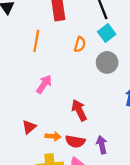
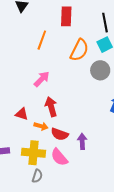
orange semicircle: (80, 44) -> (79, 50), size x1.6
red arrow: (79, 110) -> (51, 107), moved
red triangle: (29, 127) -> (22, 114), turned 48

